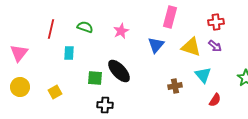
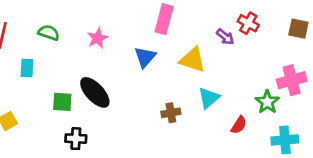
red cross: (216, 22) -> (248, 23), moved, turned 35
purple arrow: (215, 46) -> (225, 37), moved
cyan triangle: (203, 75) -> (209, 98), turned 30
red semicircle: (215, 100) -> (239, 125), moved

